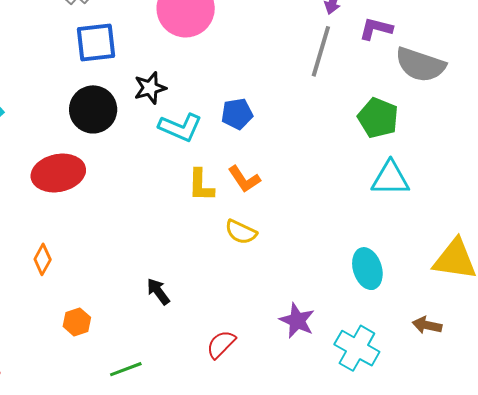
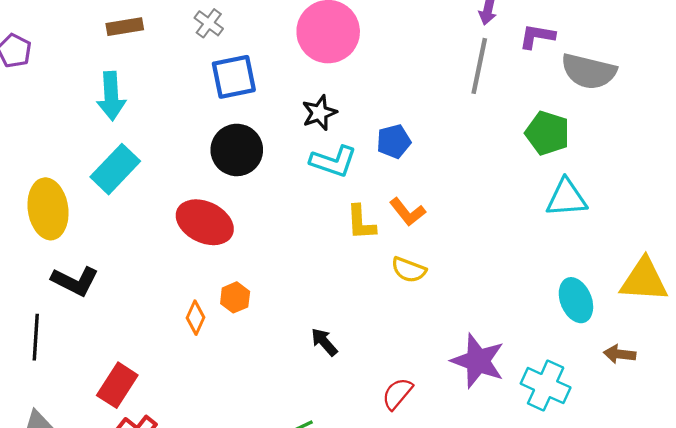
black star: (150, 88) -> (319, 113), moved
red ellipse: (58, 173) -> (205, 222), turned 42
cyan ellipse: (367, 269) -> (576, 300), moved
purple star: (297, 321) -> (478, 361), size x1.4
orange hexagon: (77, 322) -> (235, 297), moved

